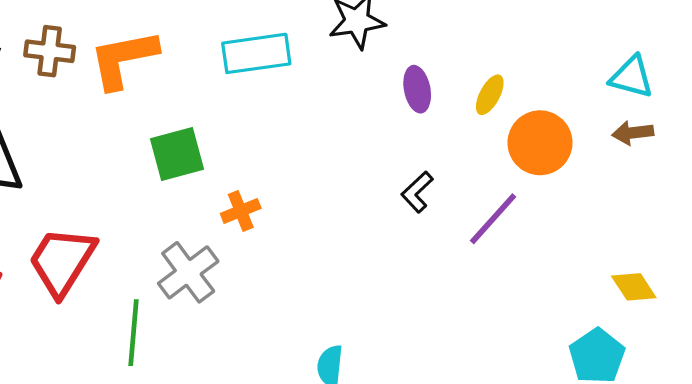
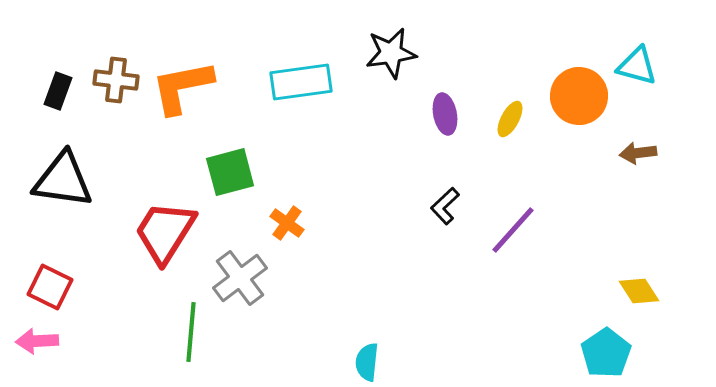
cyan triangle: (632, 77) -> (637, 66), moved
orange circle: (540, 143) -> (579, 96), moved
orange cross: (241, 211) -> (287, 223), turned -32
red trapezoid: (62, 261) -> (165, 232), moved

